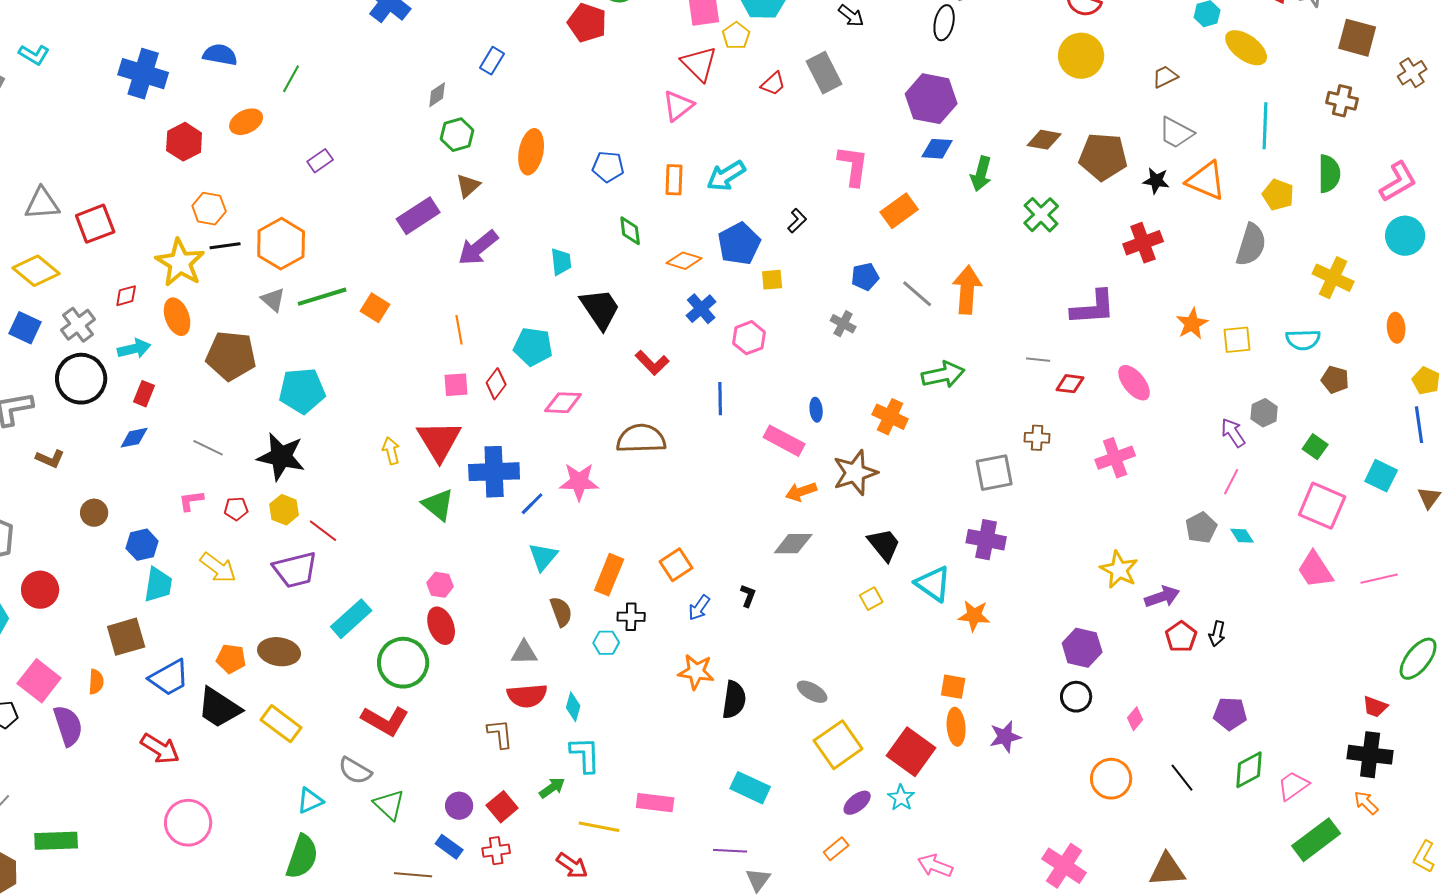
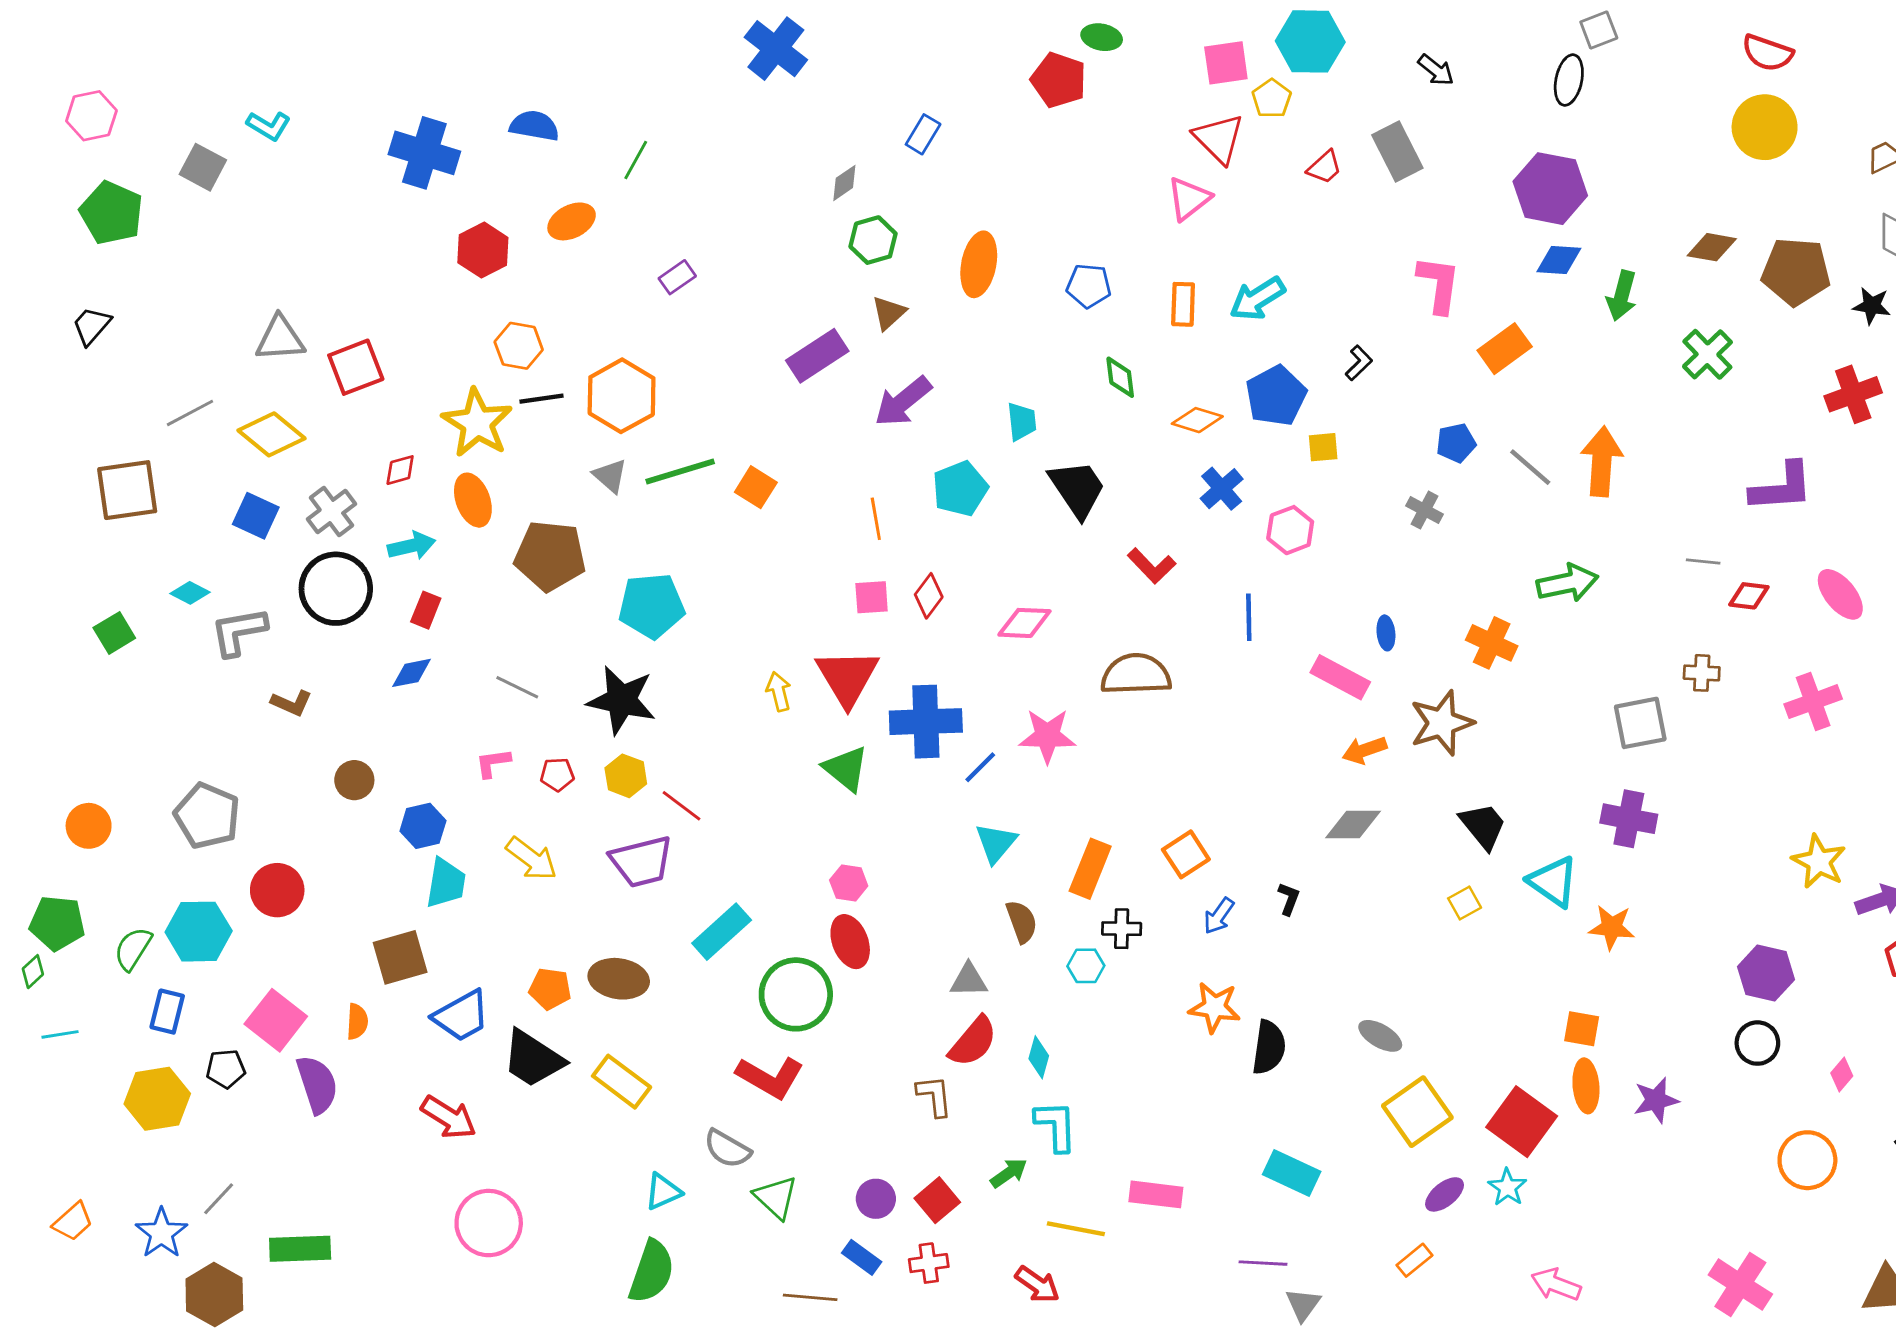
cyan pentagon: (533, 347) -> (960, 489), moved, turned -30
red semicircle: (527, 696) -> (973, 1042), turned -45

